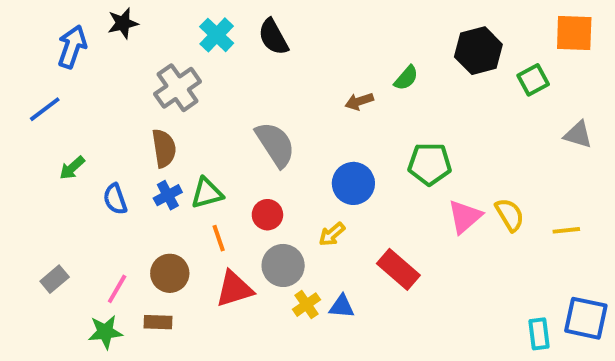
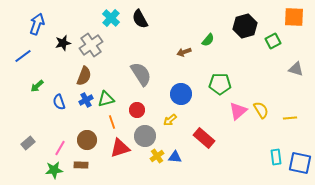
black star: (123, 23) -> (63, 43), moved
brown semicircle: (164, 148) -> (84, 76), turned 30
cyan rectangle: (539, 334) -> (276, 157), moved

